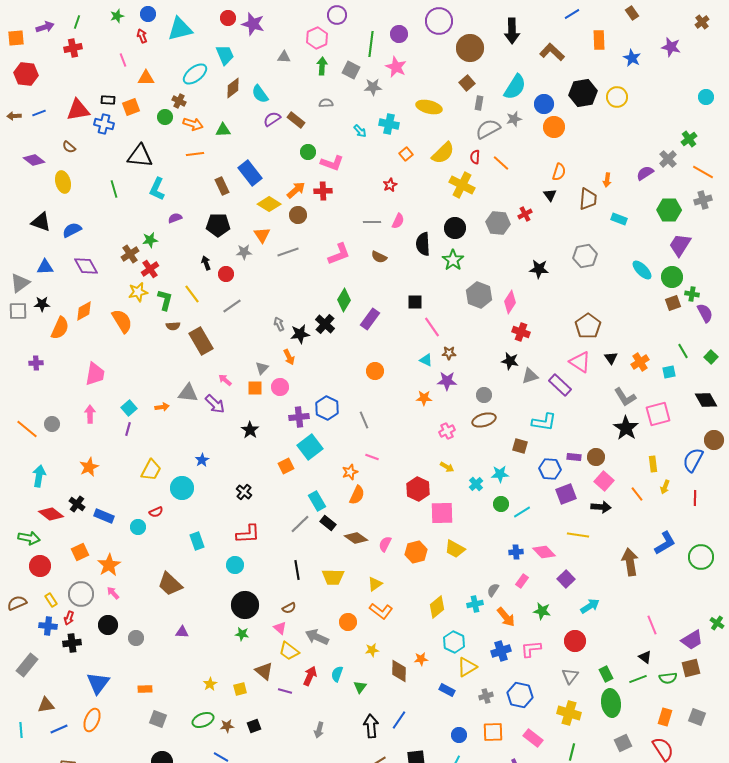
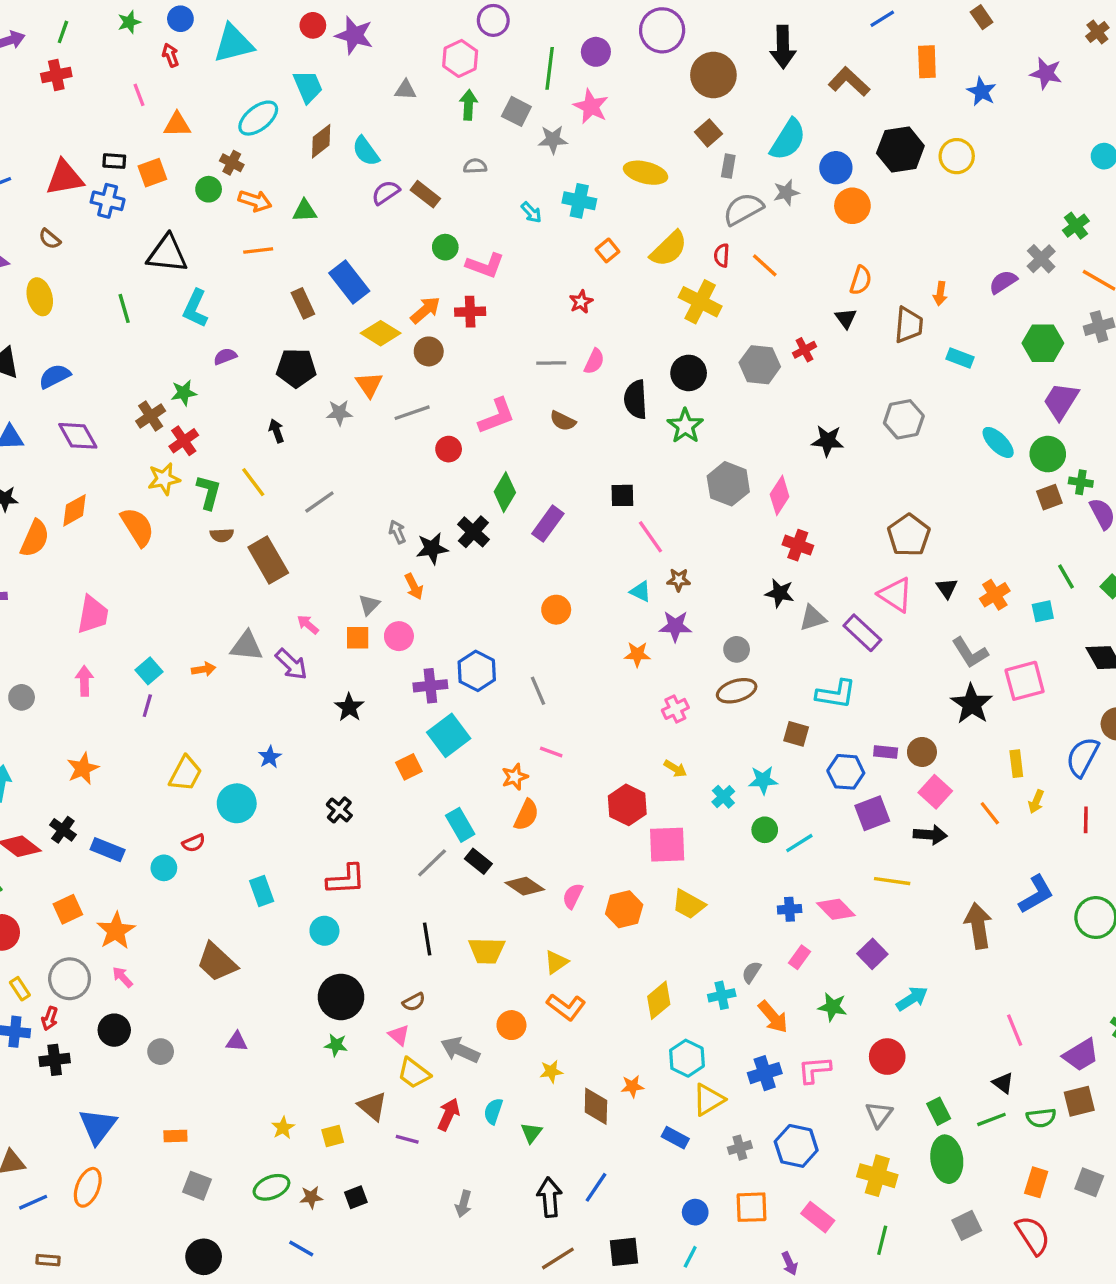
red circle: (226, 274) -> (449, 449), moved

